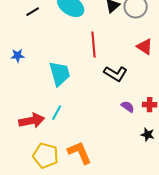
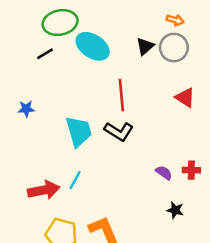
black L-shape: (116, 74) -> (119, 131), moved
black star: (148, 135) -> (175, 210), moved

